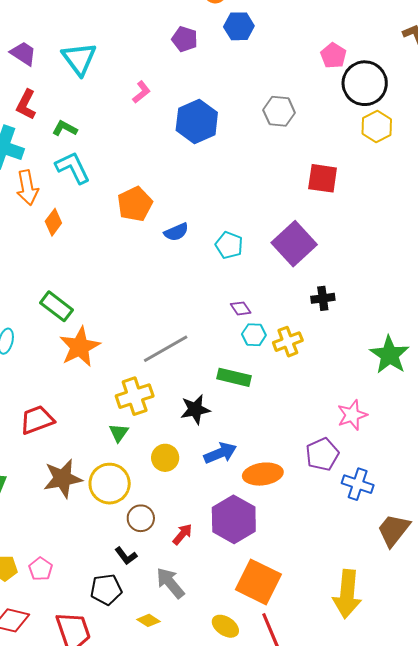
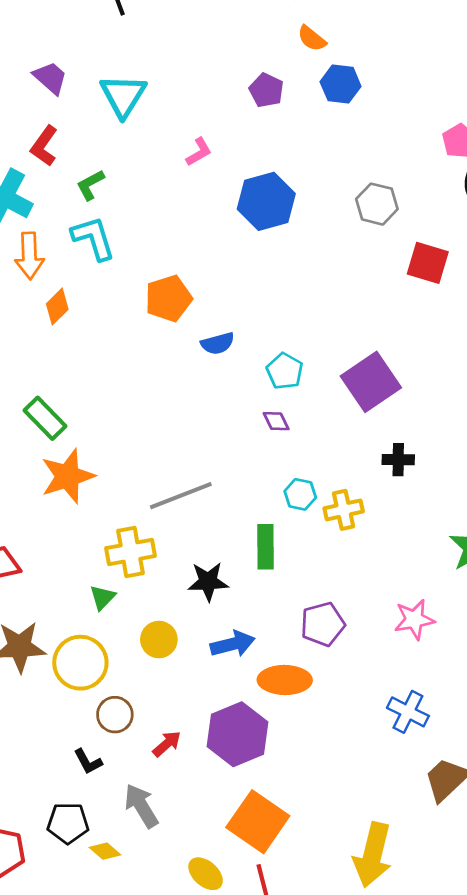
green L-shape: (65, 128) -> (90, 185), turned -65
red square: (323, 178) -> (428, 263), moved
purple diamond: (241, 308) -> (276, 421), moved
green rectangle: (234, 377) -> (266, 547), turned 68
purple pentagon: (322, 454) -> (323, 624), moved
black pentagon: (106, 589) -> (68, 823), moved

